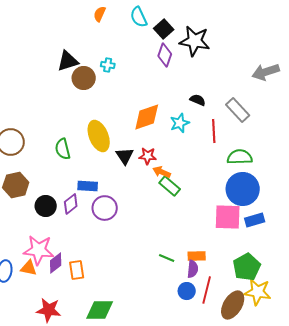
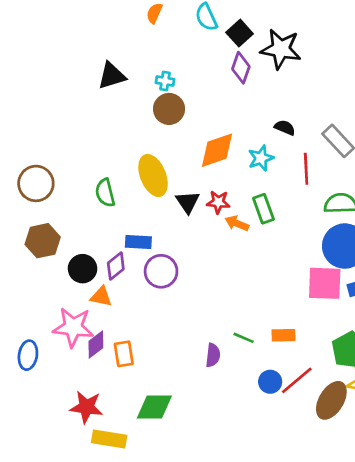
brown circle: (84, 78) -> (169, 109), moved
green rectangle: (170, 186) -> (263, 209), moved, turned 30
orange triangle: (29, 268) -> (101, 297), moved
purple semicircle: (193, 269) -> (213, 355), moved
red line: (207, 290) -> (297, 380), turned 36

